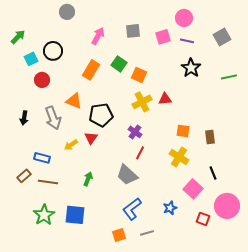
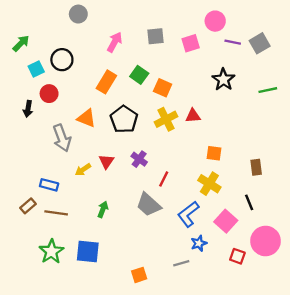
purple line: (187, 41) -> (233, 42), moved
black pentagon: (101, 115) -> (124, 119), moved, turned -30
black arrow: (24, 118) -> (28, 109), moved
purple cross: (135, 132) -> (139, 159), moved
brown rectangle: (210, 137) -> (256, 167), moved
blue L-shape: (132, 209) -> (188, 214), moved
gray line: (147, 233) -> (181, 263), moved

